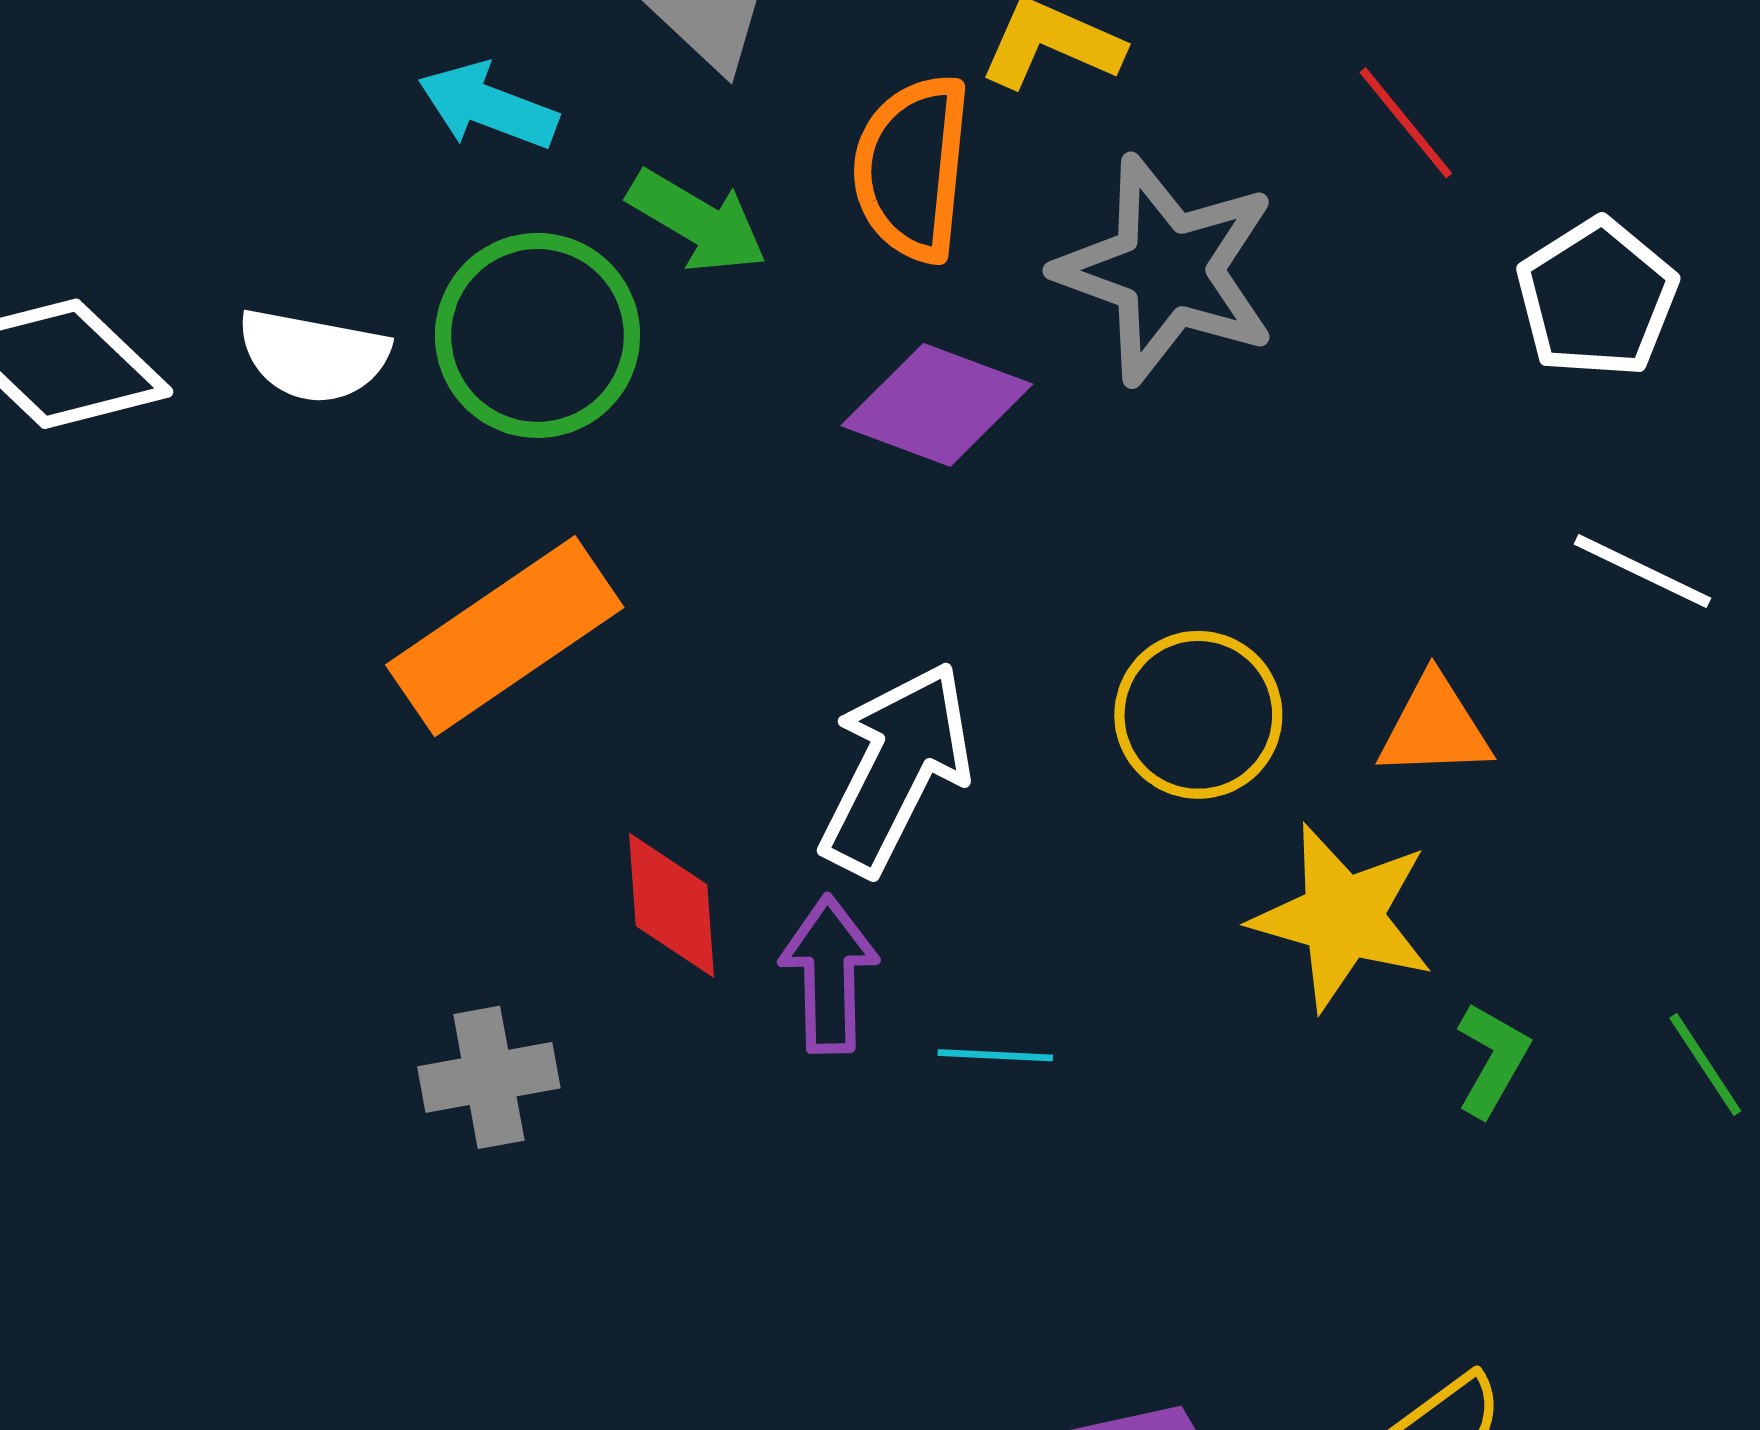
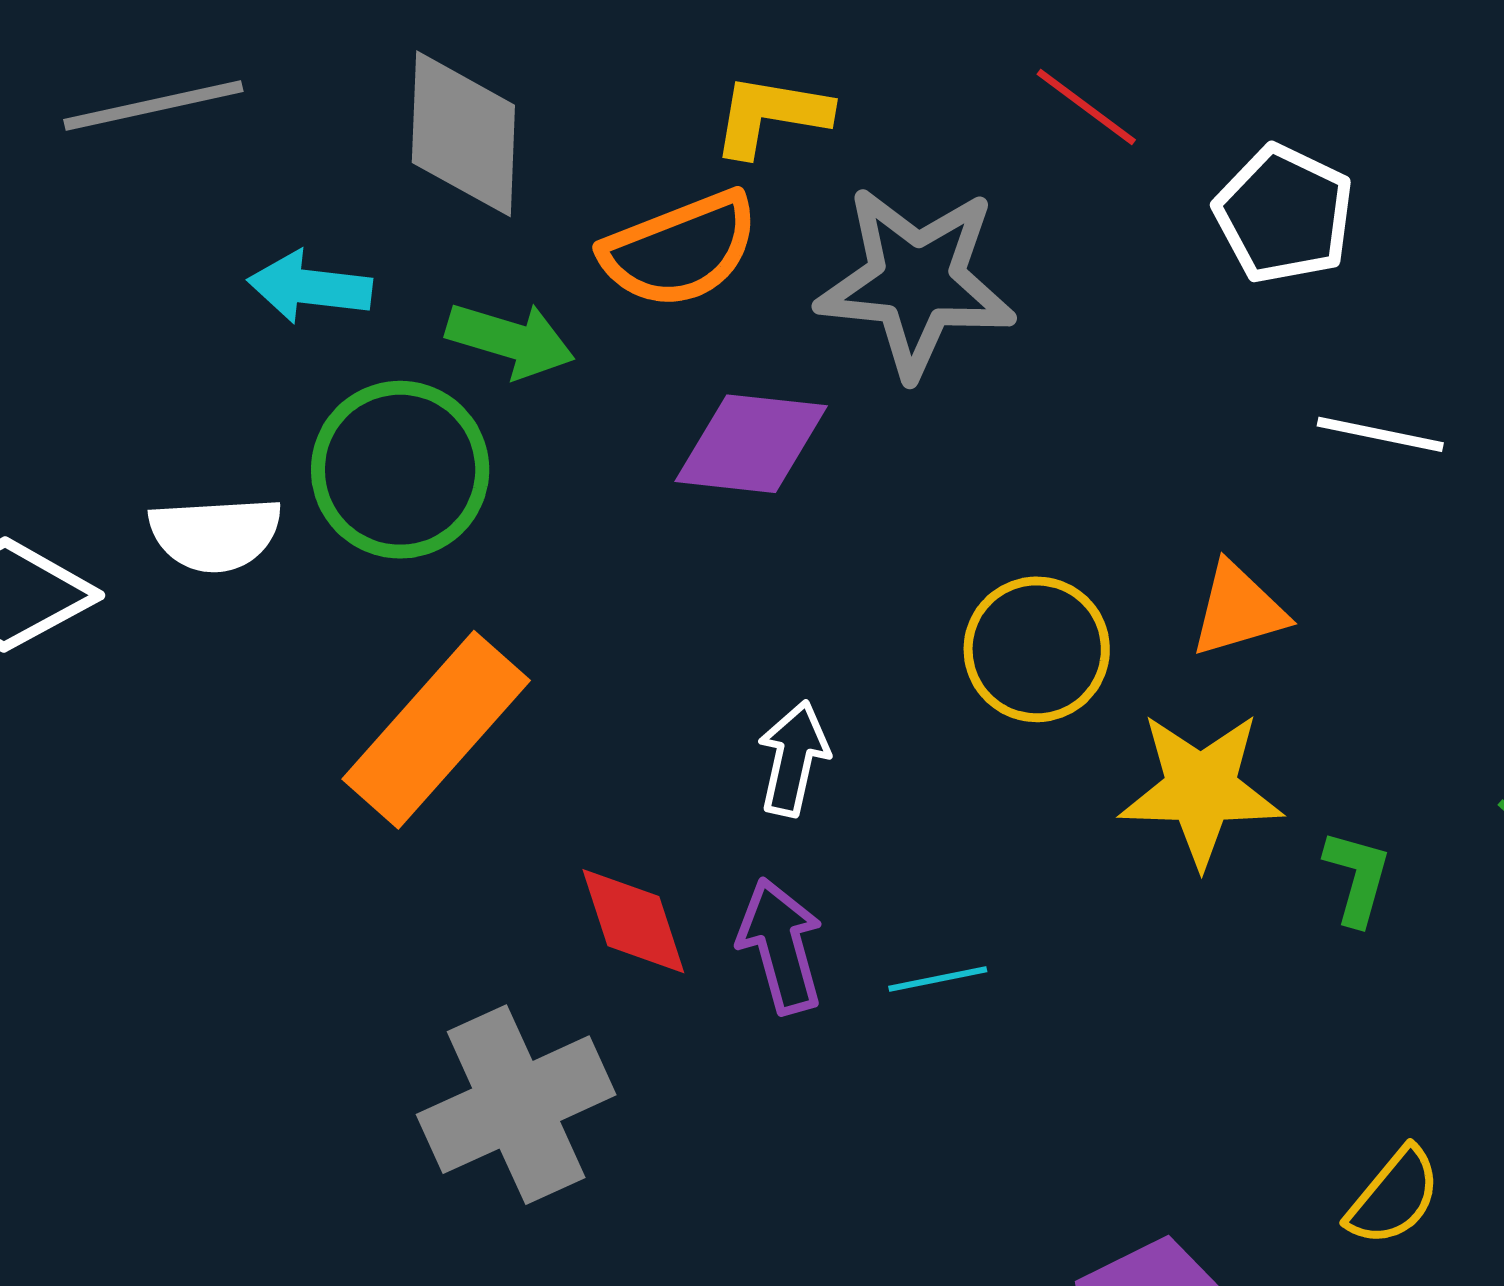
orange semicircle: (912, 168) -> (680, 250), turned -103
white arrow: (896, 768) -> (793, 758), size x0.6
gray cross: (489, 1077) -> (516, 1105), size x1.6

